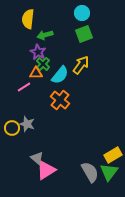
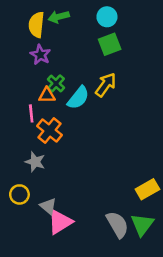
green arrow: (45, 35) -> (59, 17), moved
purple star: (38, 52) -> (40, 55), moved
pink line: (24, 87) -> (31, 113), turned -64
orange cross: (60, 100) -> (49, 130), moved
yellow circle: (12, 128) -> (19, 194), moved
yellow rectangle: (113, 155) -> (147, 189), moved

